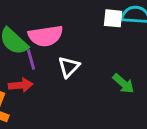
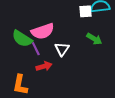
green arrow: (123, 83) -> (94, 39), moved
red arrow: (21, 85) -> (44, 66), moved

